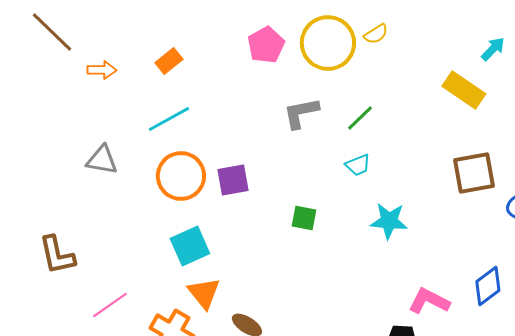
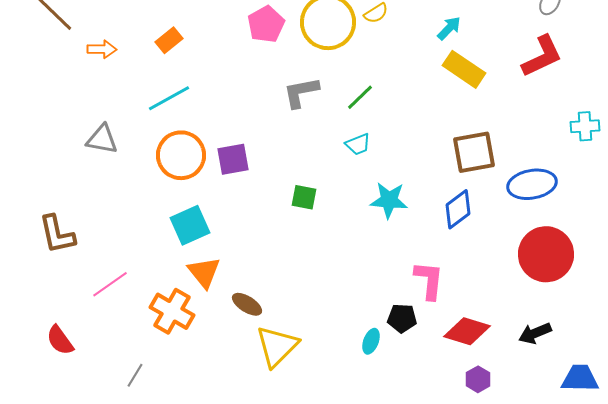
cyan arrow: (493, 49) -> (449, 28), moved
blue diamond: (488, 286) -> (458, 209), moved
pink L-shape: (429, 301) -> (429, 280), turned 69

